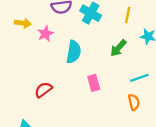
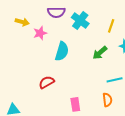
pink rectangle: (94, 83) -> (75, 104), moved
red semicircle: (43, 90) -> (47, 82), moved

